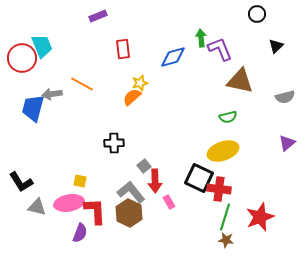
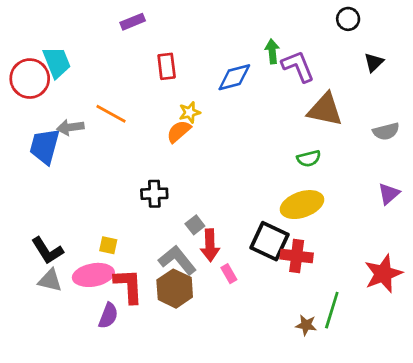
black L-shape: (21, 182) -> (47, 251), moved
green line: (225, 217) -> (332, 310), moved
red star: (260, 217) -> (383, 274), moved

